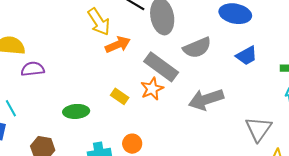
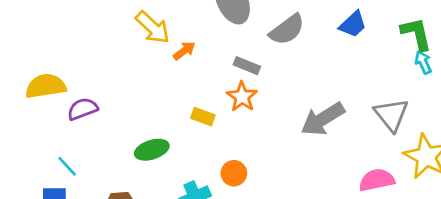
orange arrow: (118, 45) -> (184, 51), size x0.7
gray rectangle: (161, 67) -> (247, 66), size x0.6
gray arrow: (206, 99) -> (323, 119), moved

